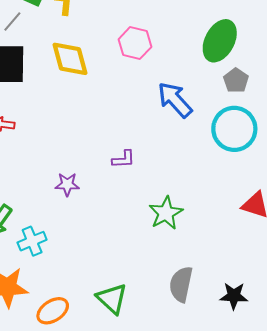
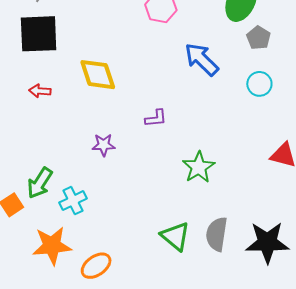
yellow diamond: (70, 59) -> (98, 75), moved
cyan circle: (234, 129) -> (259, 84), size x0.6
black star: (234, 296) -> (267, 242), size x1.6
green triangle: (112, 299) -> (175, 236), moved

